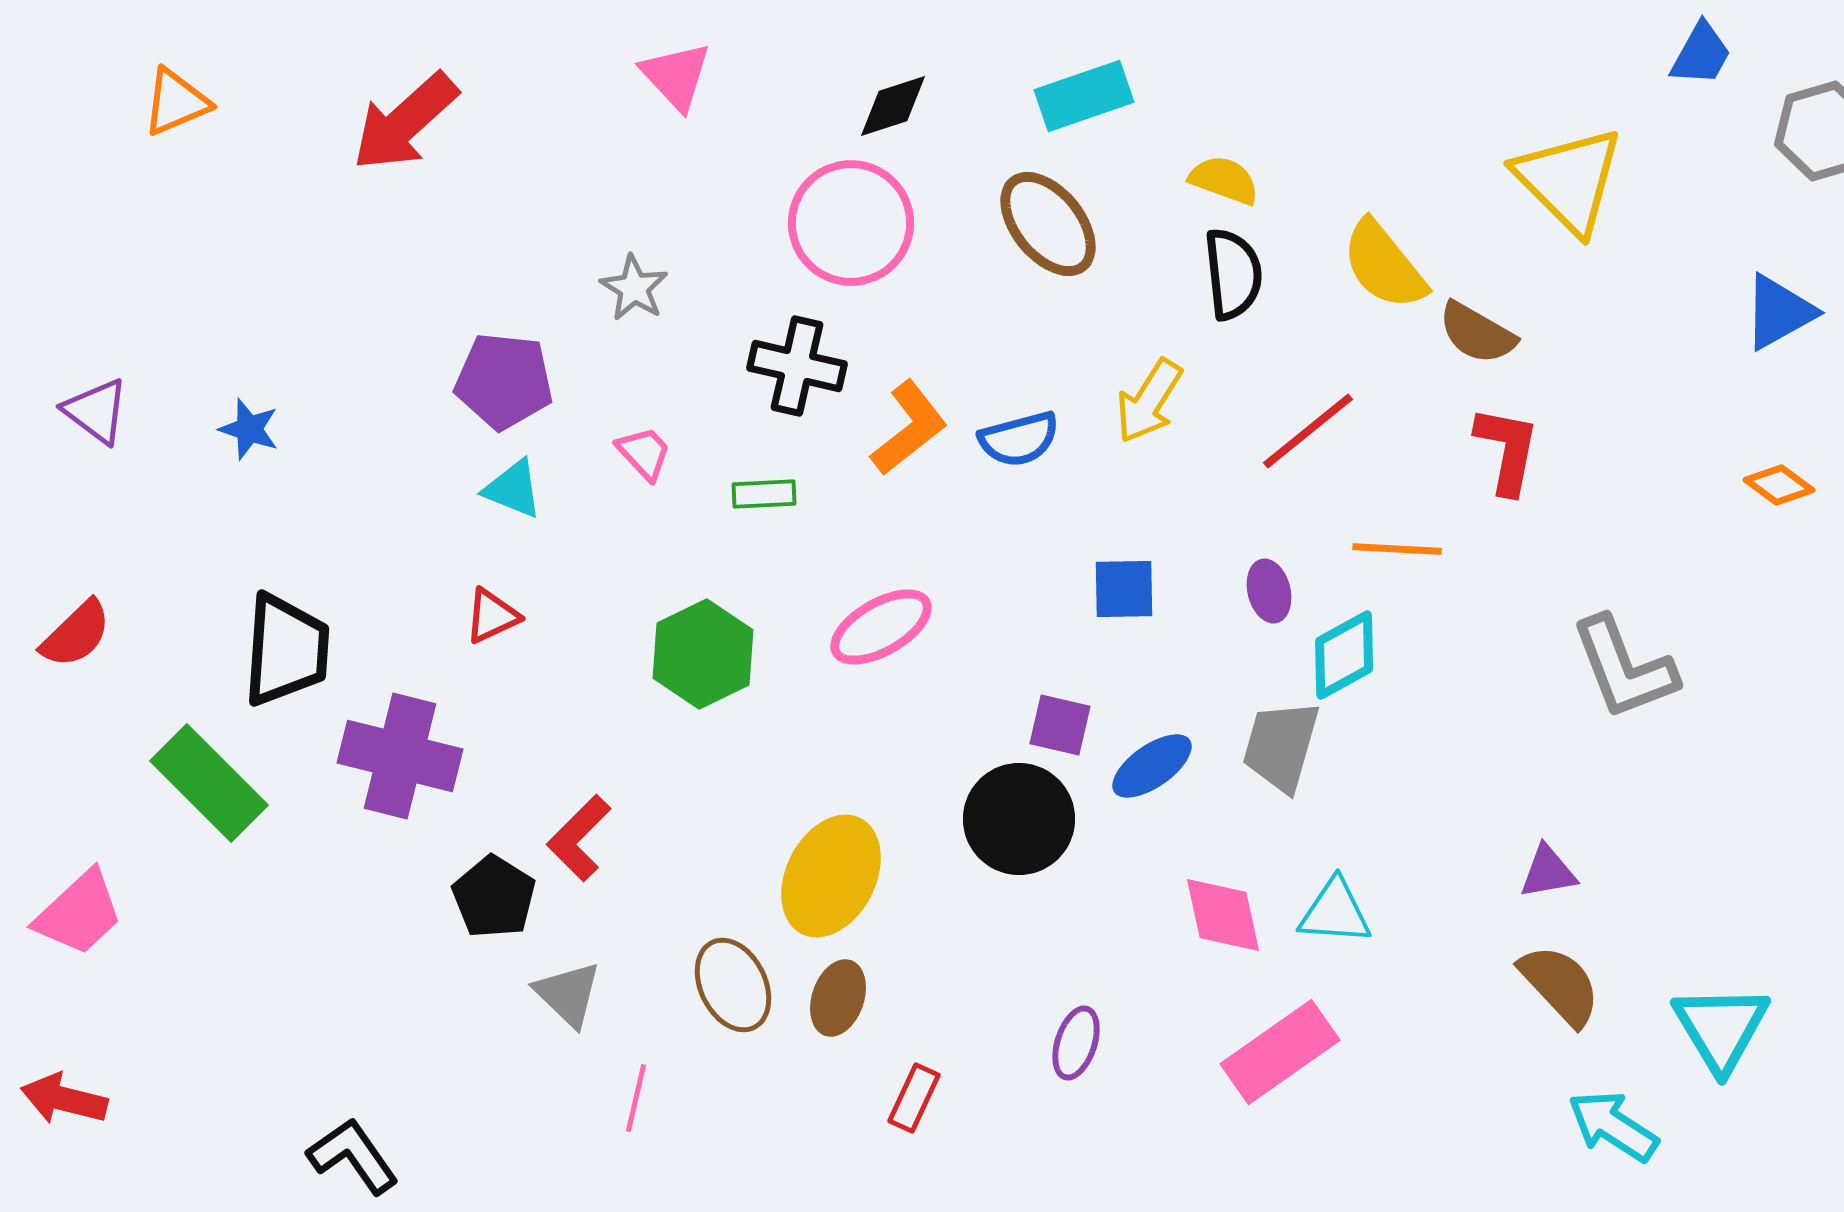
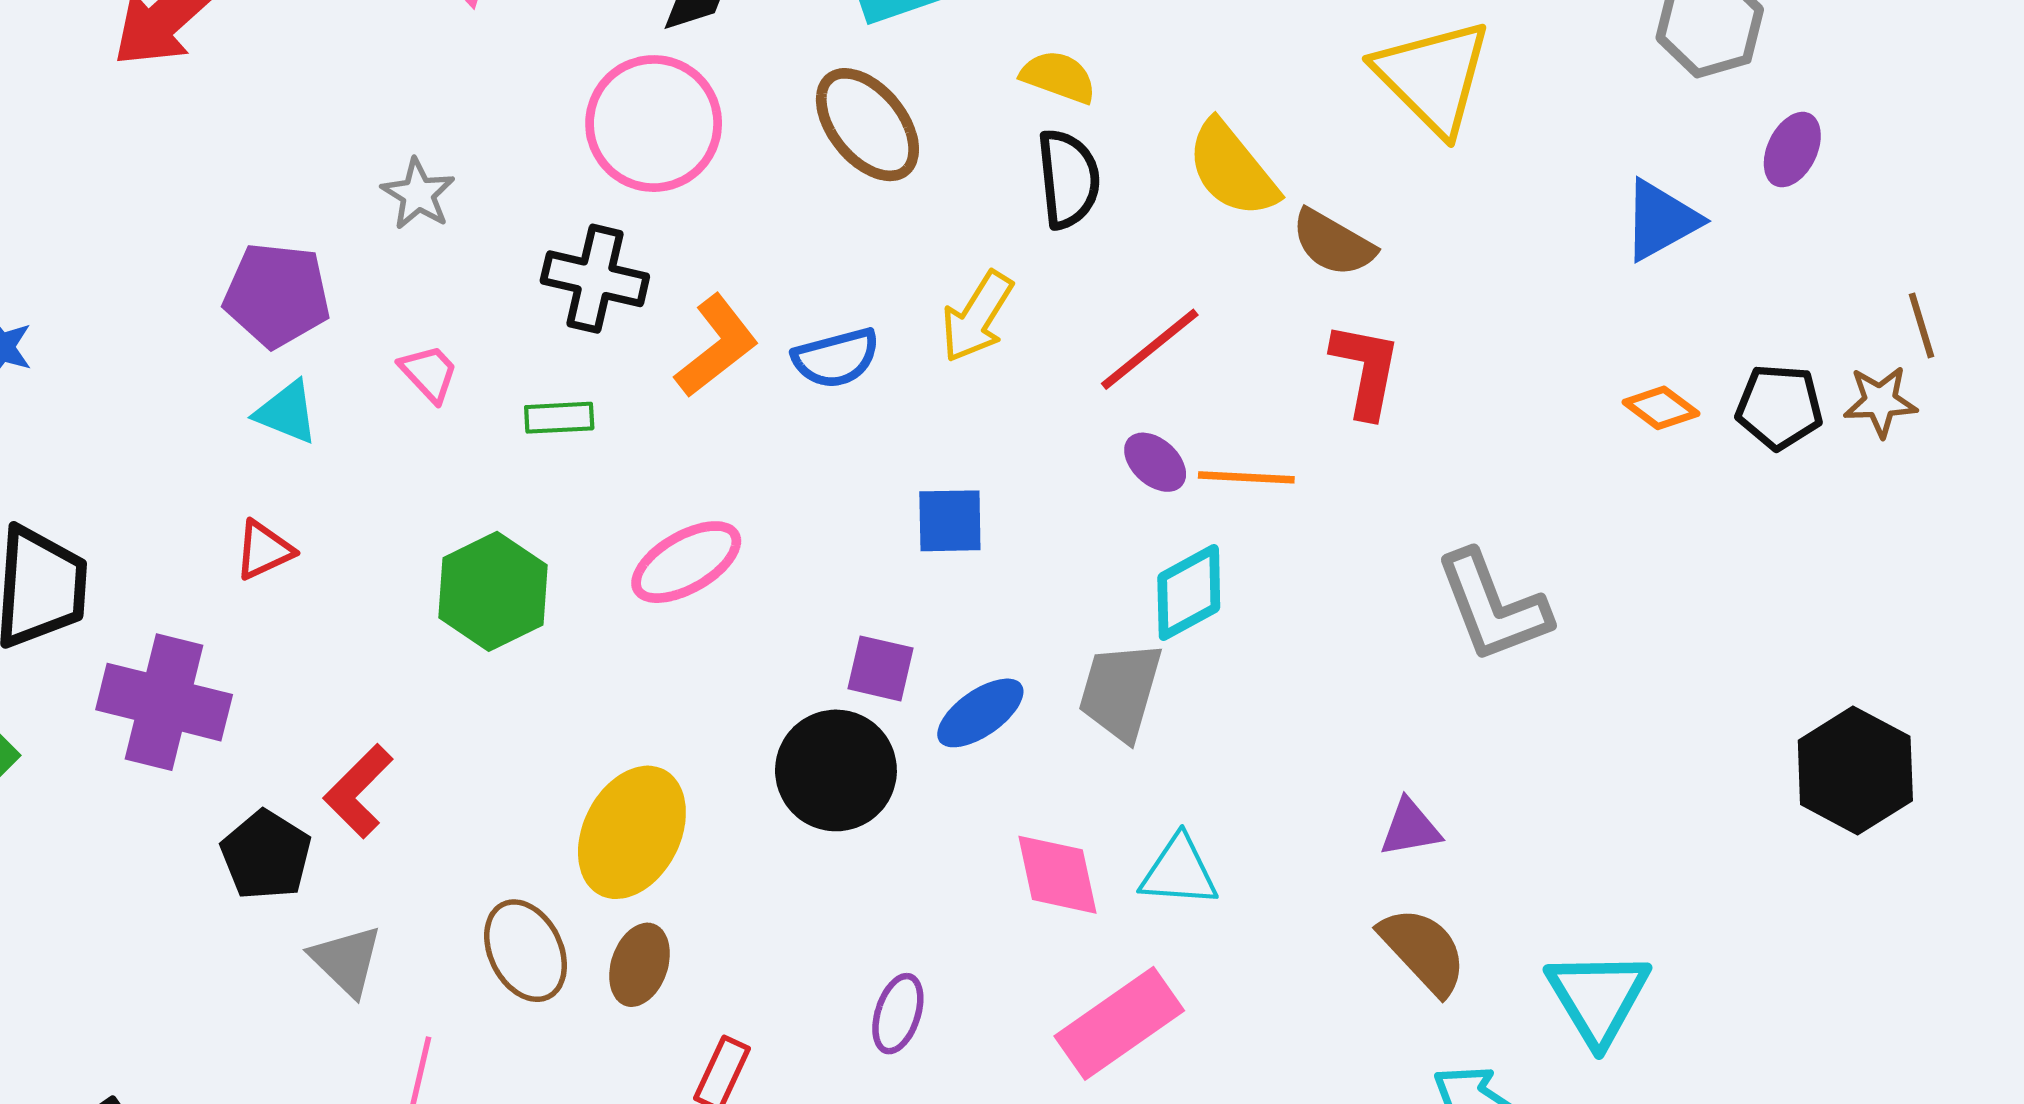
purple ellipse: (1269, 591) -> (1155, 462), moved, turned -34

